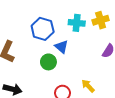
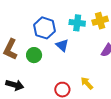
green circle: (48, 62) -> (34, 55), moved

